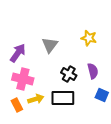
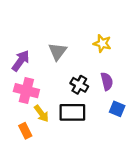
yellow arrow: (36, 99) -> (41, 114), turned 70
orange rectangle: (17, 105) -> (25, 131), moved

